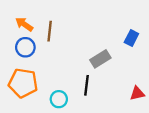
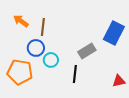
blue rectangle: (131, 38) -> (114, 33), size x1.6
blue circle: (25, 47) -> (36, 48), moved
cyan circle: (59, 99) -> (51, 60), moved

